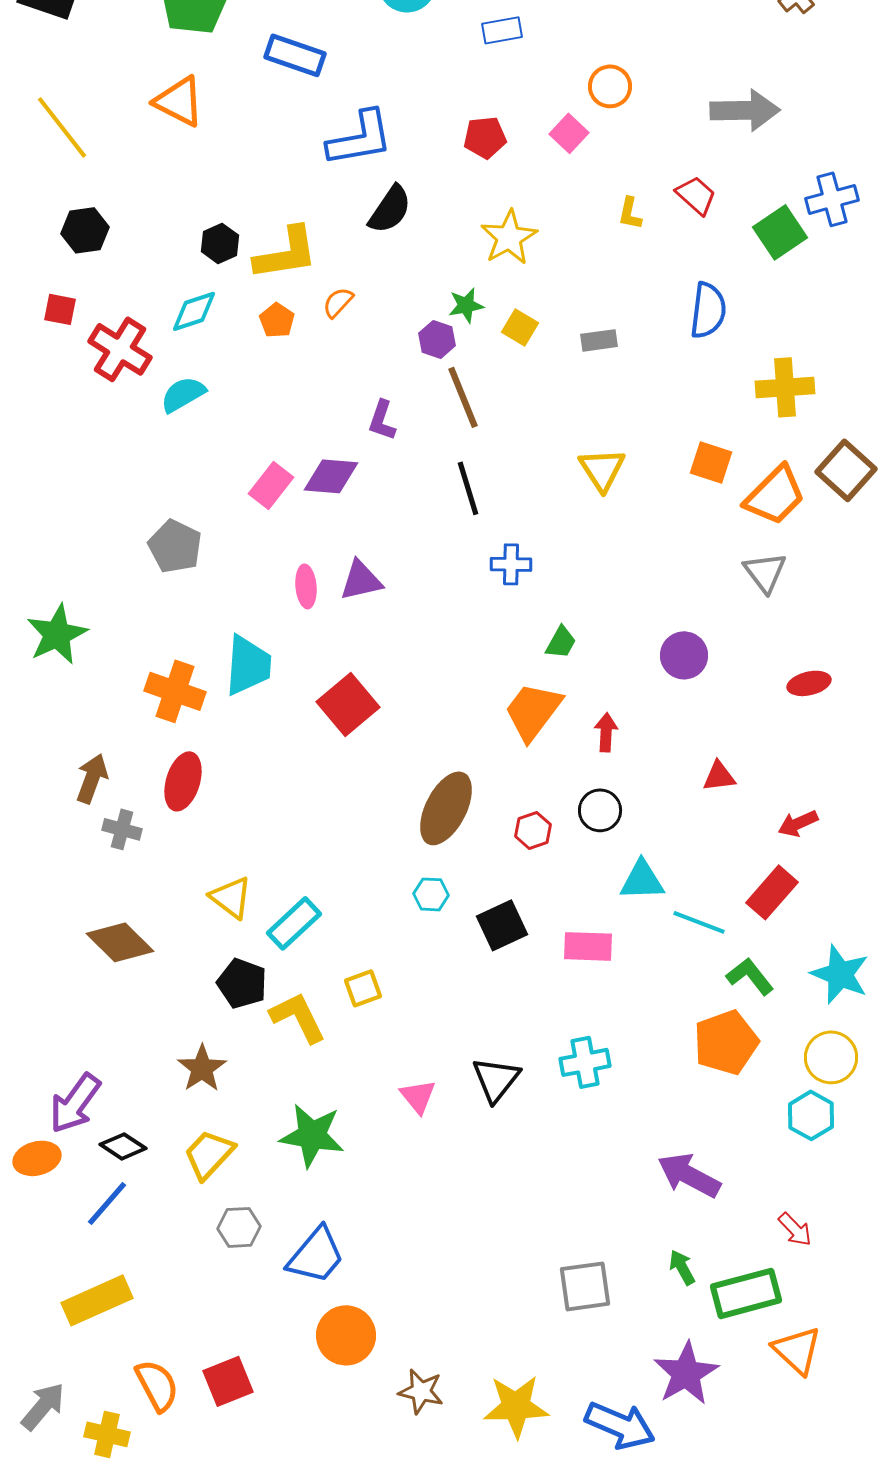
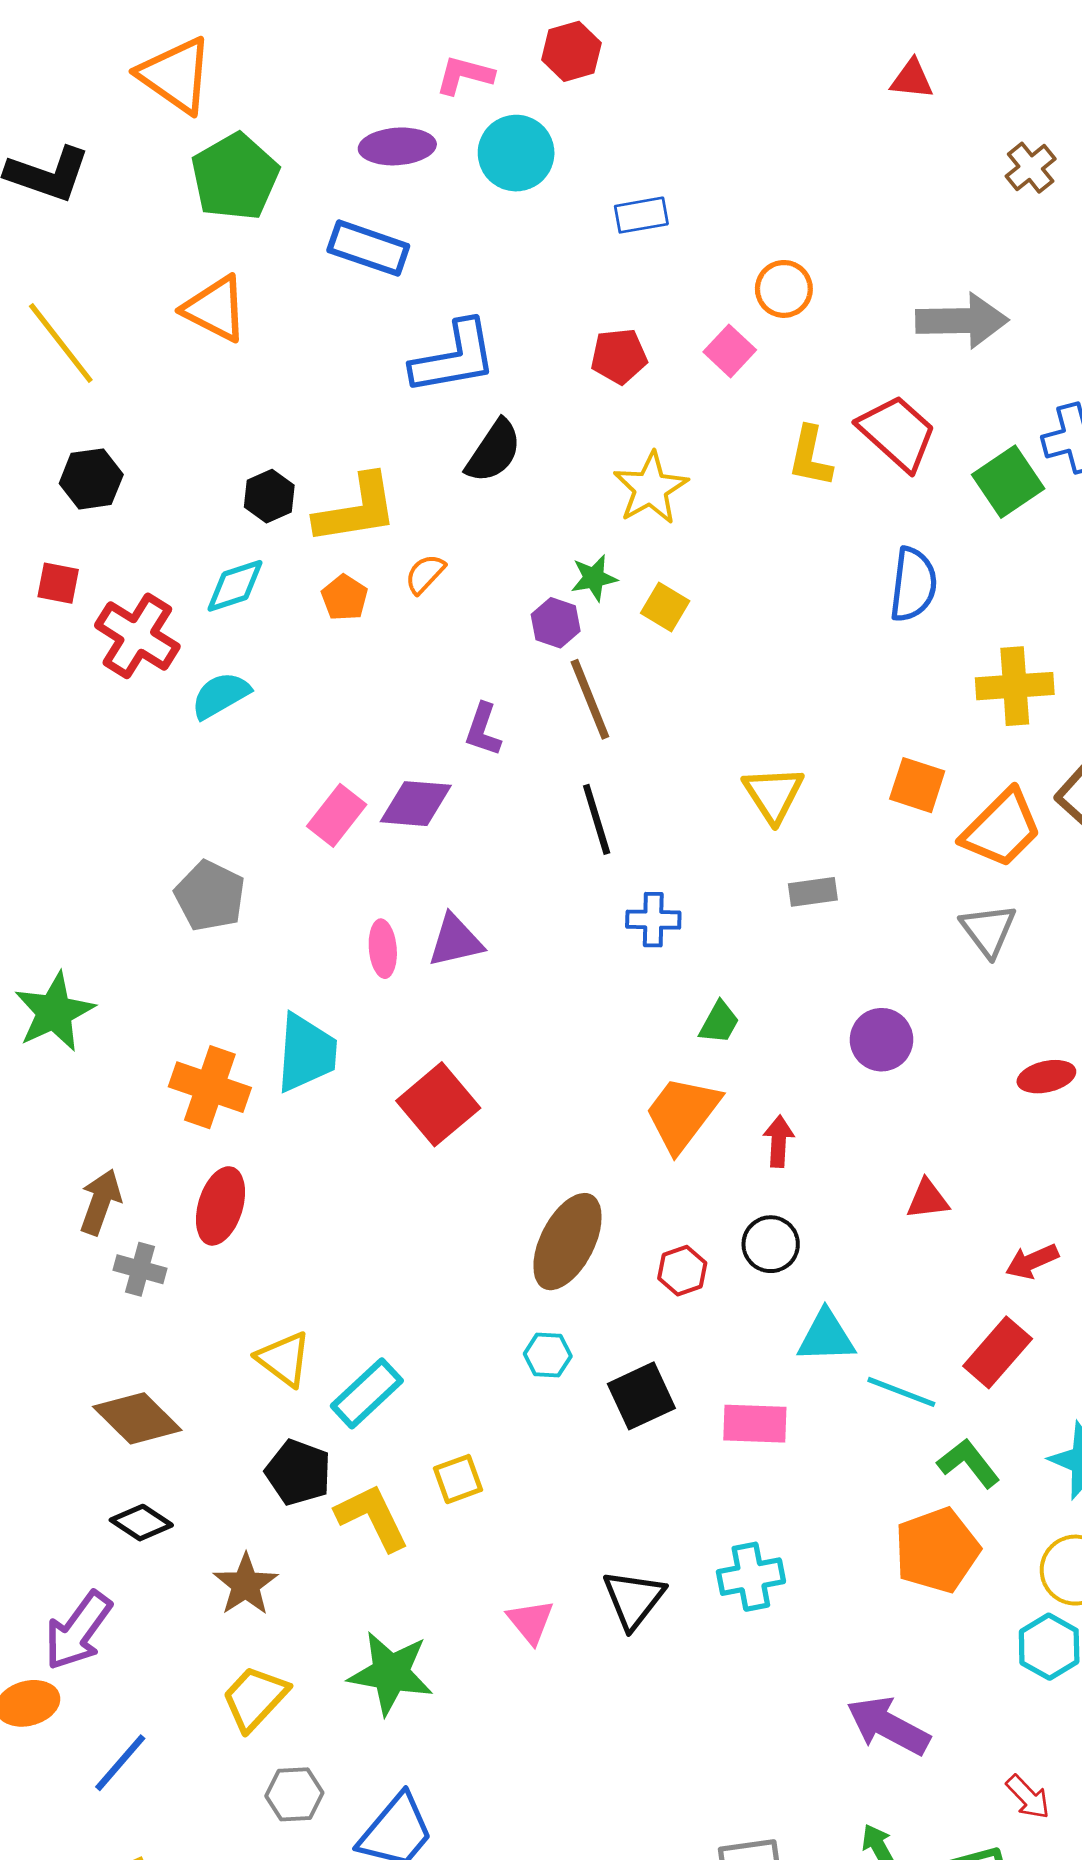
red trapezoid: (696, 195) -> (897, 433), size x1.5
yellow L-shape: (630, 213) -> (810, 457), size x1.4
gray rectangle: (599, 340) -> (813, 892), moved
black diamond: (123, 1146) -> (141, 1523), moved

